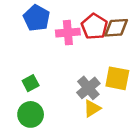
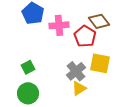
red pentagon: (94, 27) -> (85, 36), moved
brown diamond: (116, 28) -> (99, 21), turned 55

